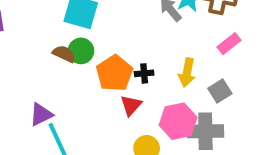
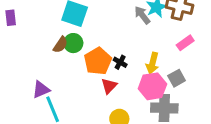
brown semicircle: (64, 54) -> (60, 45), turned 96
black cross: (144, 73) -> (120, 62), turned 32
pink hexagon: (178, 121) -> (152, 86), moved

